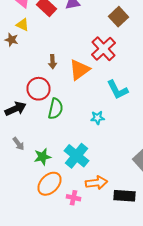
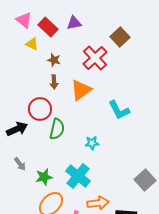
yellow triangle: (22, 25) -> (32, 44), moved
brown star: (12, 40) -> (54, 60), moved
red cross: (104, 49) -> (95, 58), moved
cyan star: (98, 118) -> (92, 143), moved

